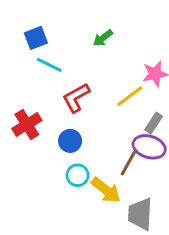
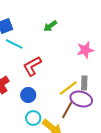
yellow line: (130, 96) -> (68, 88), moved
gray rectangle: (154, 123) -> (84, 83), turned -32

